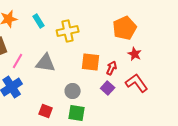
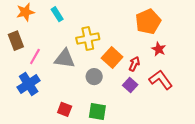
yellow cross: (68, 31) -> (88, 39), moved
orange square: (91, 62) -> (112, 58), turned 36
gray circle: (73, 91) -> (94, 77), moved

